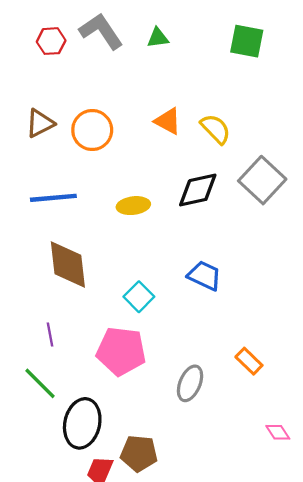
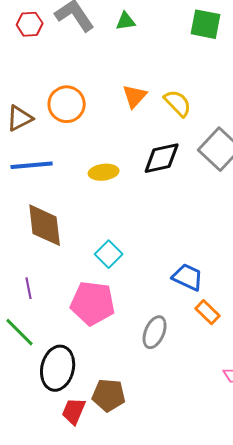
orange triangle: (168, 121) -> (135, 96), turned 44
brown triangle: (40, 123) -> (20, 118), moved
blue trapezoid: (204, 276) -> (188, 277), moved

